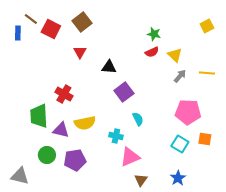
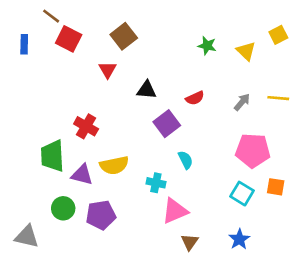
brown line: (31, 19) -> (51, 16), moved
brown square: (82, 22) -> (124, 36), moved
red semicircle: (152, 52) -> (195, 98), moved
yellow triangle: (175, 55) -> (246, 51), moved

